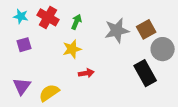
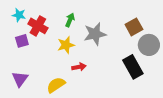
red cross: (48, 17) -> (38, 26), moved
gray star: (117, 31) -> (95, 34), moved
yellow semicircle: (49, 93) -> (56, 85), moved

